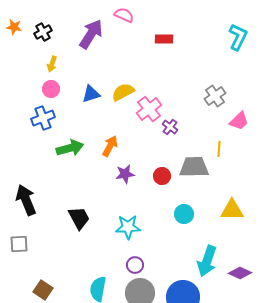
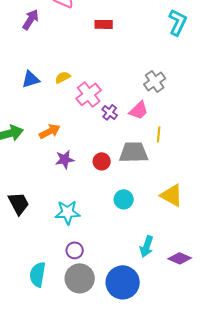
purple arrow: (91, 34) -> (31, 19), size x0.7
yellow semicircle: (123, 92) -> (63, 77), size x0.7
pink trapezoid: (239, 121) -> (139, 110), moved
orange arrow: (110, 146) -> (50, 131), turned 35
yellow triangle: (232, 210) -> (172, 195), turned 30
cyan arrow: (207, 261) -> (147, 246), size x0.7

